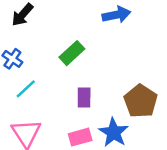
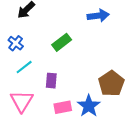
purple rectangle: (84, 98) -> (51, 81), moved

